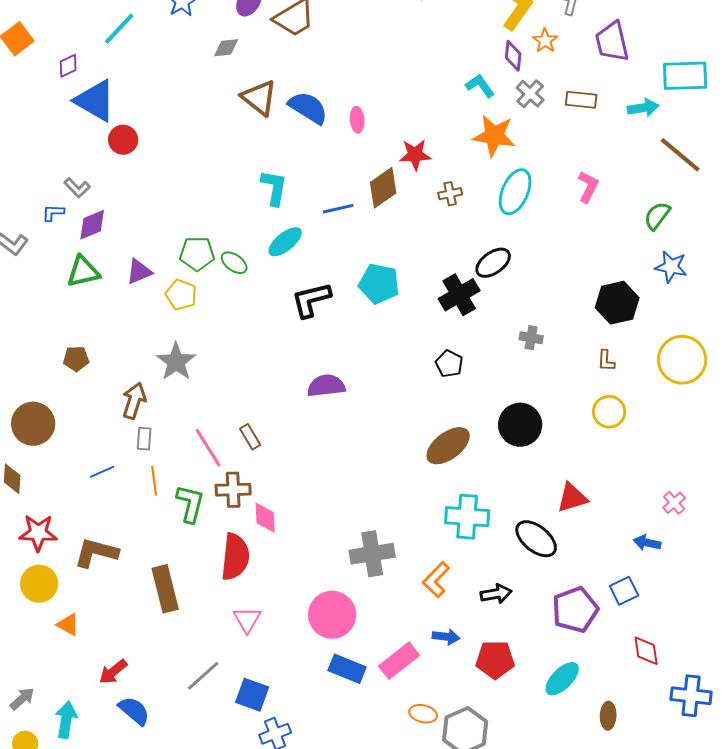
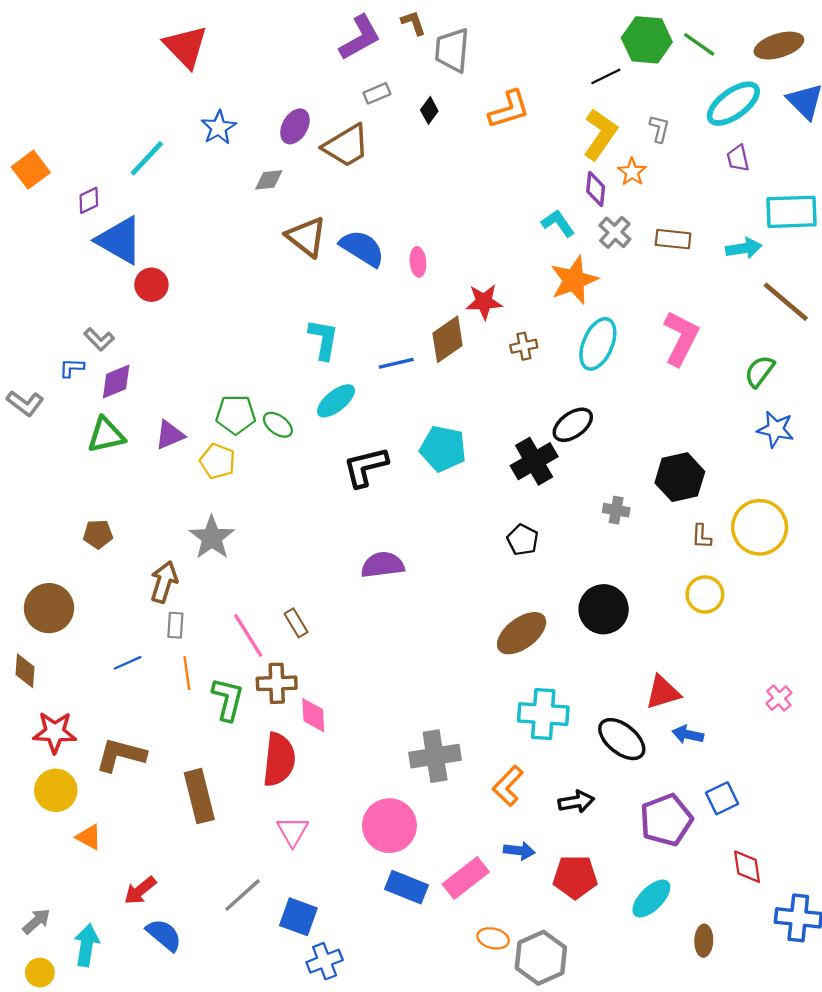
purple trapezoid: (612, 42) -> (738, 158), moved, size x0.6
orange star: (494, 136) -> (574, 280), turned -30
pink L-shape: (588, 187) -> (681, 338), size x1.5
black hexagon: (617, 303) -> (680, 477), moved
yellow circle: (682, 360) -> (760, 527), moved
blue arrow: (647, 543) -> (688, 735), moved

